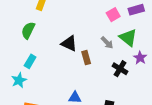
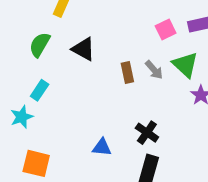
black triangle: (69, 43) -> (83, 49), moved
brown rectangle: (86, 58) -> (127, 73), moved
black cross: (120, 69) -> (147, 133), moved

